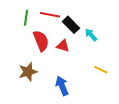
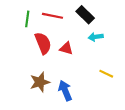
black rectangle: (71, 25) -> (85, 15), moved
cyan arrow: (91, 35) -> (96, 37), turned -56
brown star: (28, 72) -> (40, 82), moved

